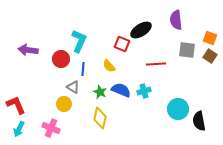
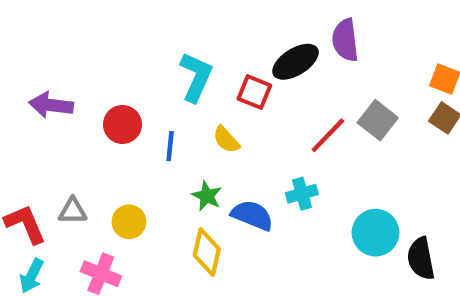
purple semicircle: (176, 20) -> (345, 40), moved
cyan L-shape: (79, 41) -> (196, 77), moved
gray square: (187, 50) -> (378, 120), moved, turned 30
red line: (156, 64) -> (328, 135), turned -42
gray triangle: (73, 87) -> (73, 211), moved, turned -32
blue semicircle: (121, 90) -> (252, 215), moved

